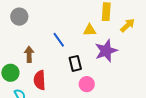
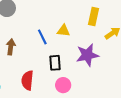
yellow triangle: (90, 30) -> (63, 31), moved
red semicircle: (40, 80) -> (27, 80), moved

